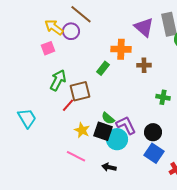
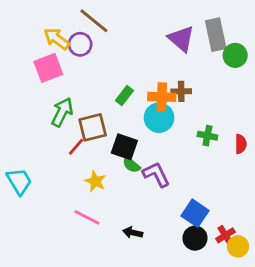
pink square: (48, 48) -> (48, 68), size x1.5
orange cross: (121, 49) -> (162, 97), moved
cyan trapezoid: (27, 118) -> (19, 181), moved
black square: (103, 131) -> (124, 147), moved
black circle: (153, 132) -> (195, 238), moved
cyan circle: (117, 139) -> (159, 118), moved

